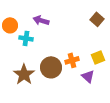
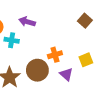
orange cross: (72, 60) -> (55, 55), moved
purple triangle: (88, 76) -> (66, 74), moved

